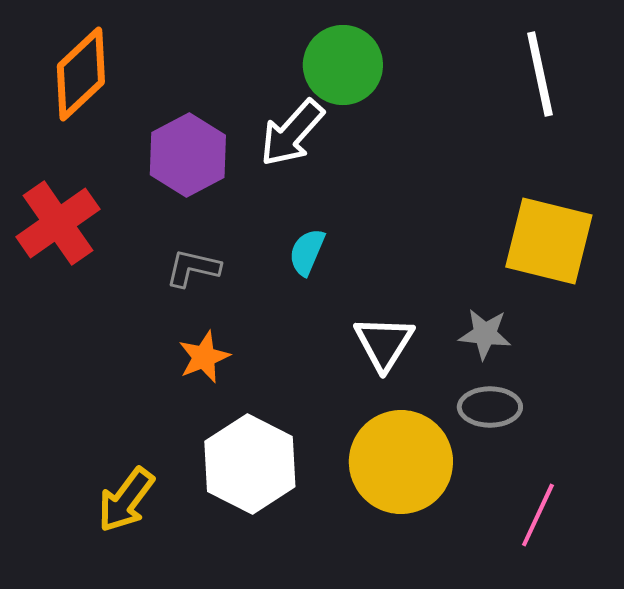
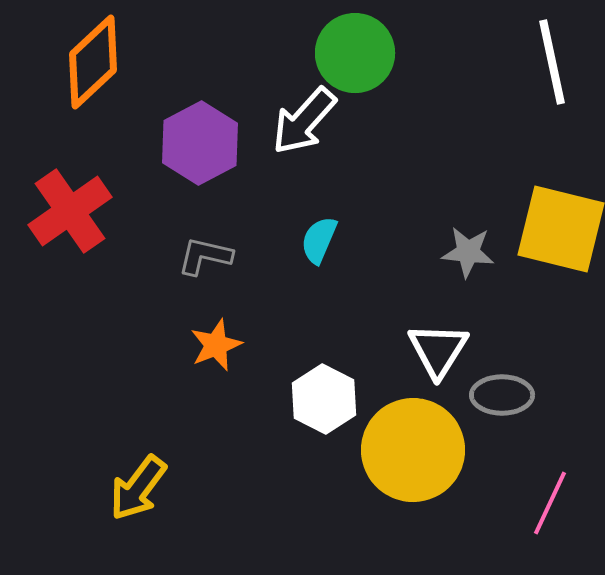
gray star: (485, 334) -> (468, 252), moved
white triangle: (384, 343) -> (438, 350), moved
white hexagon: (250, 464) -> (324, 399), moved, size x0.7

